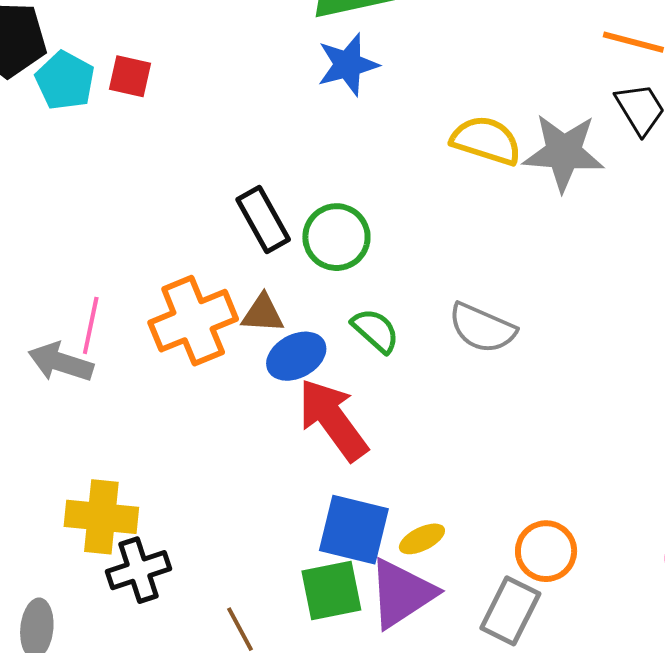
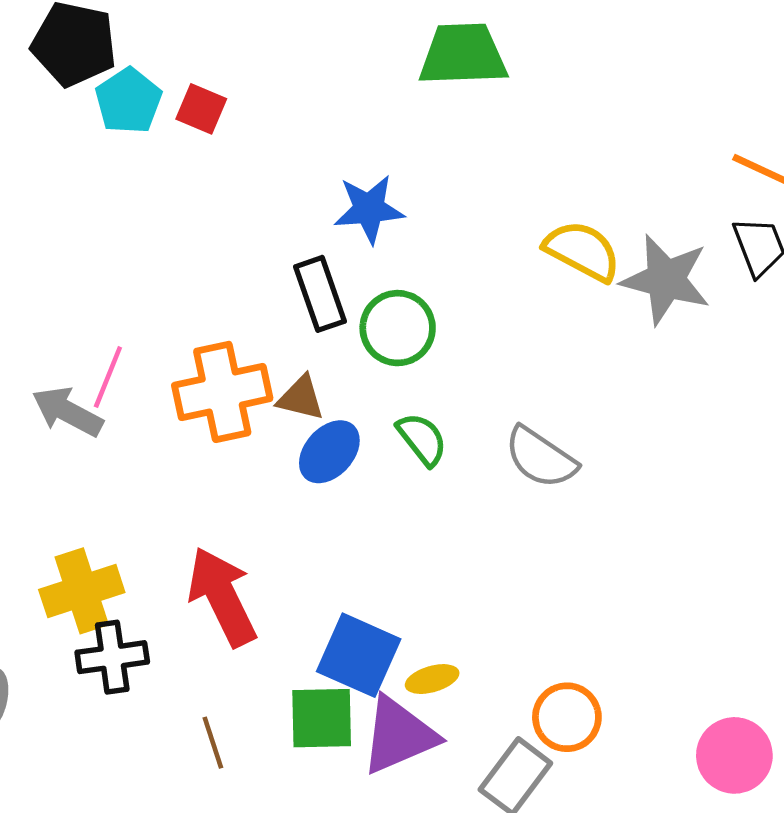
blue star: (348, 65) -> (369, 209), moved
blue ellipse: (296, 356) -> (329, 452), turned -30
red arrow: (333, 420) -> (222, 597), moved
yellow cross: (101, 517) -> (82, 591), turned -34

